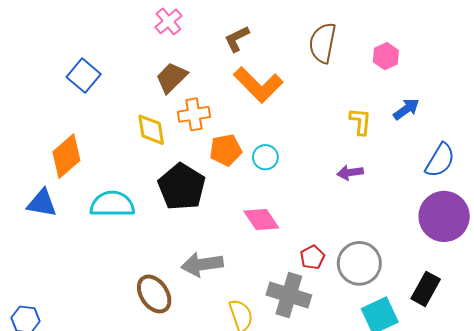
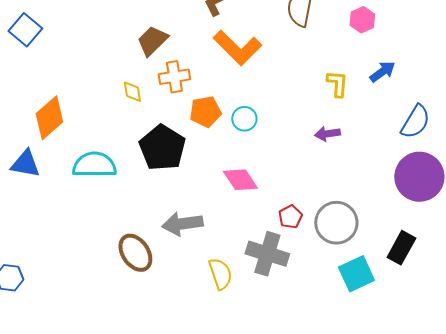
blue square: (84, 76) -> (25, 30), moved
yellow diamond: (151, 130) -> (132, 92), size x0.7

